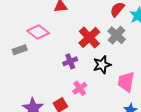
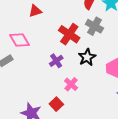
pink diamond: (38, 32) -> (20, 40), turned 35

